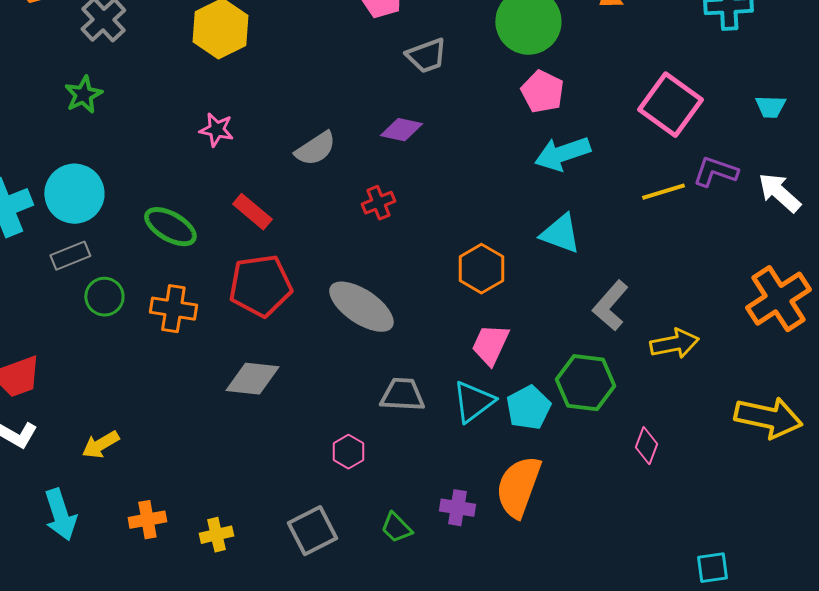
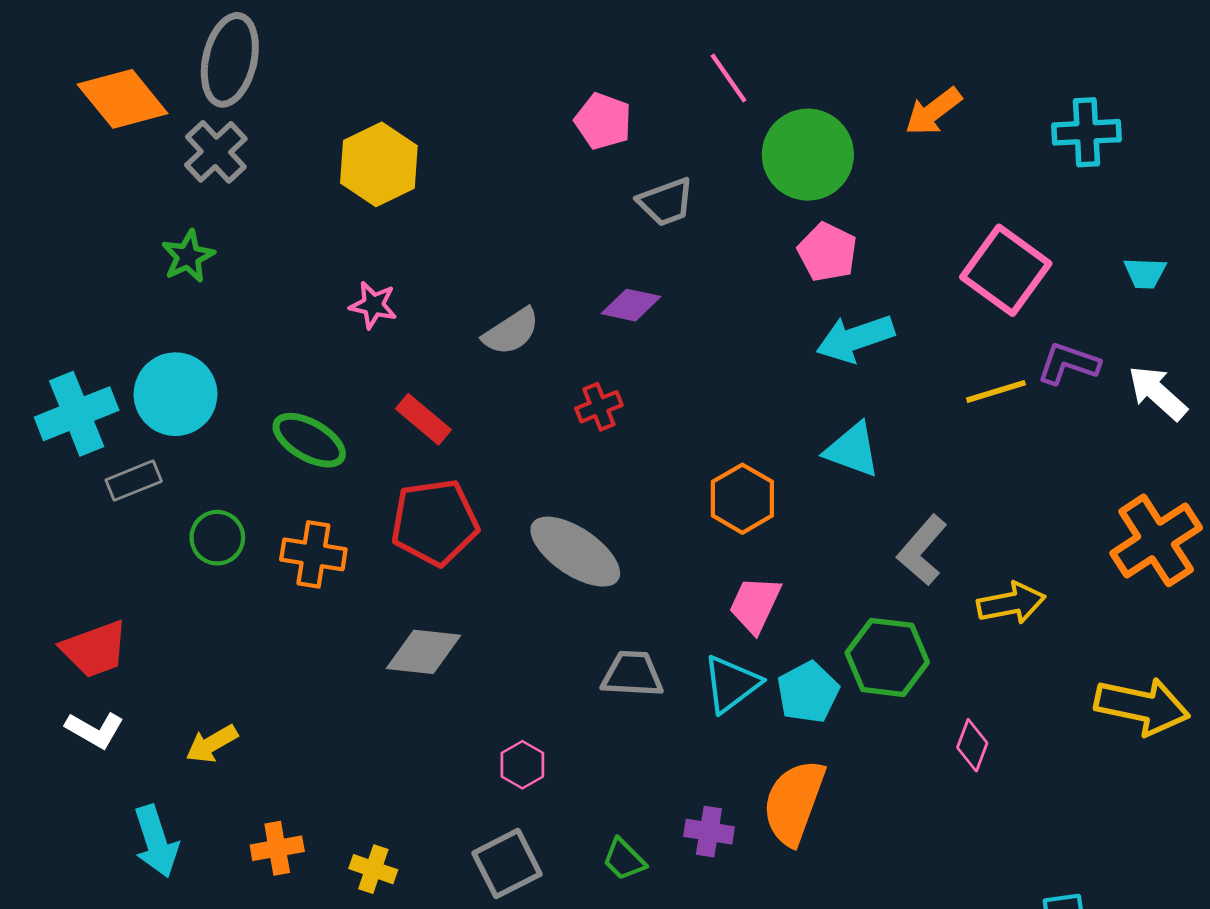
gray rectangle: (70, 256) -> (134, 481), moved
pink hexagon: (348, 452) -> (522, 765), moved
yellow cross: (216, 535) -> (373, 869), turned 32

